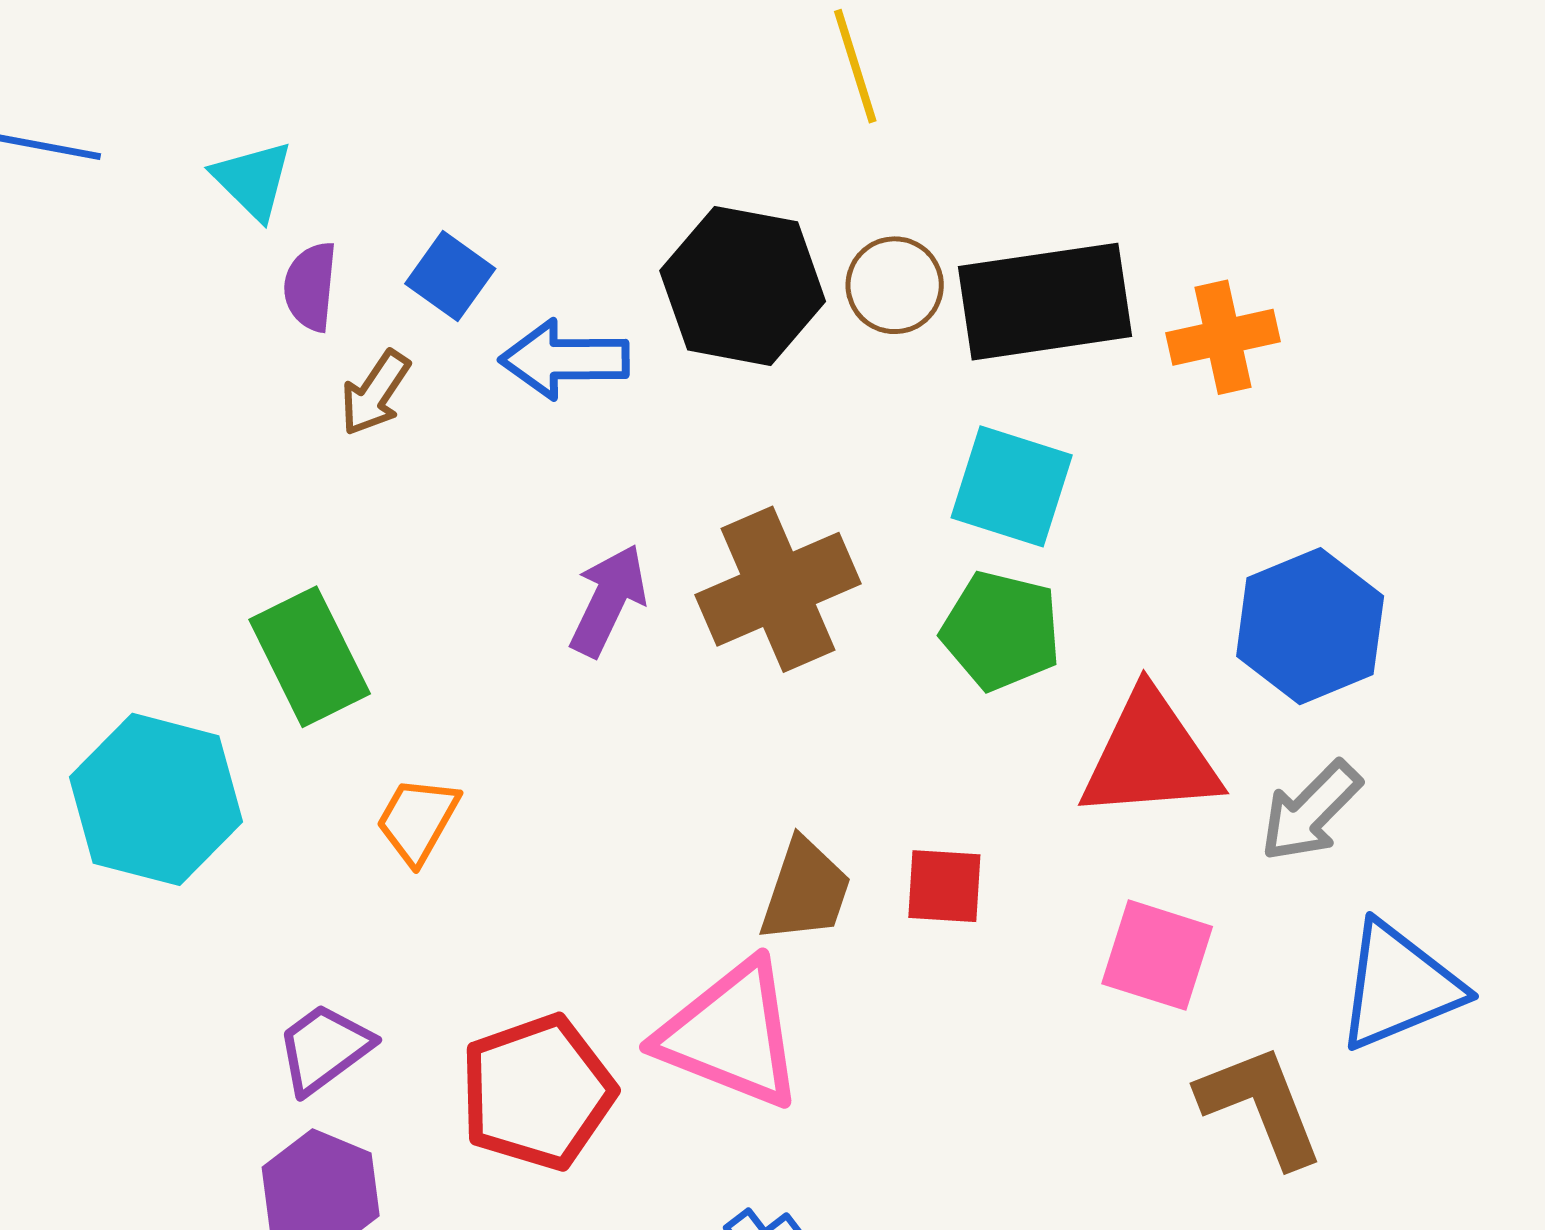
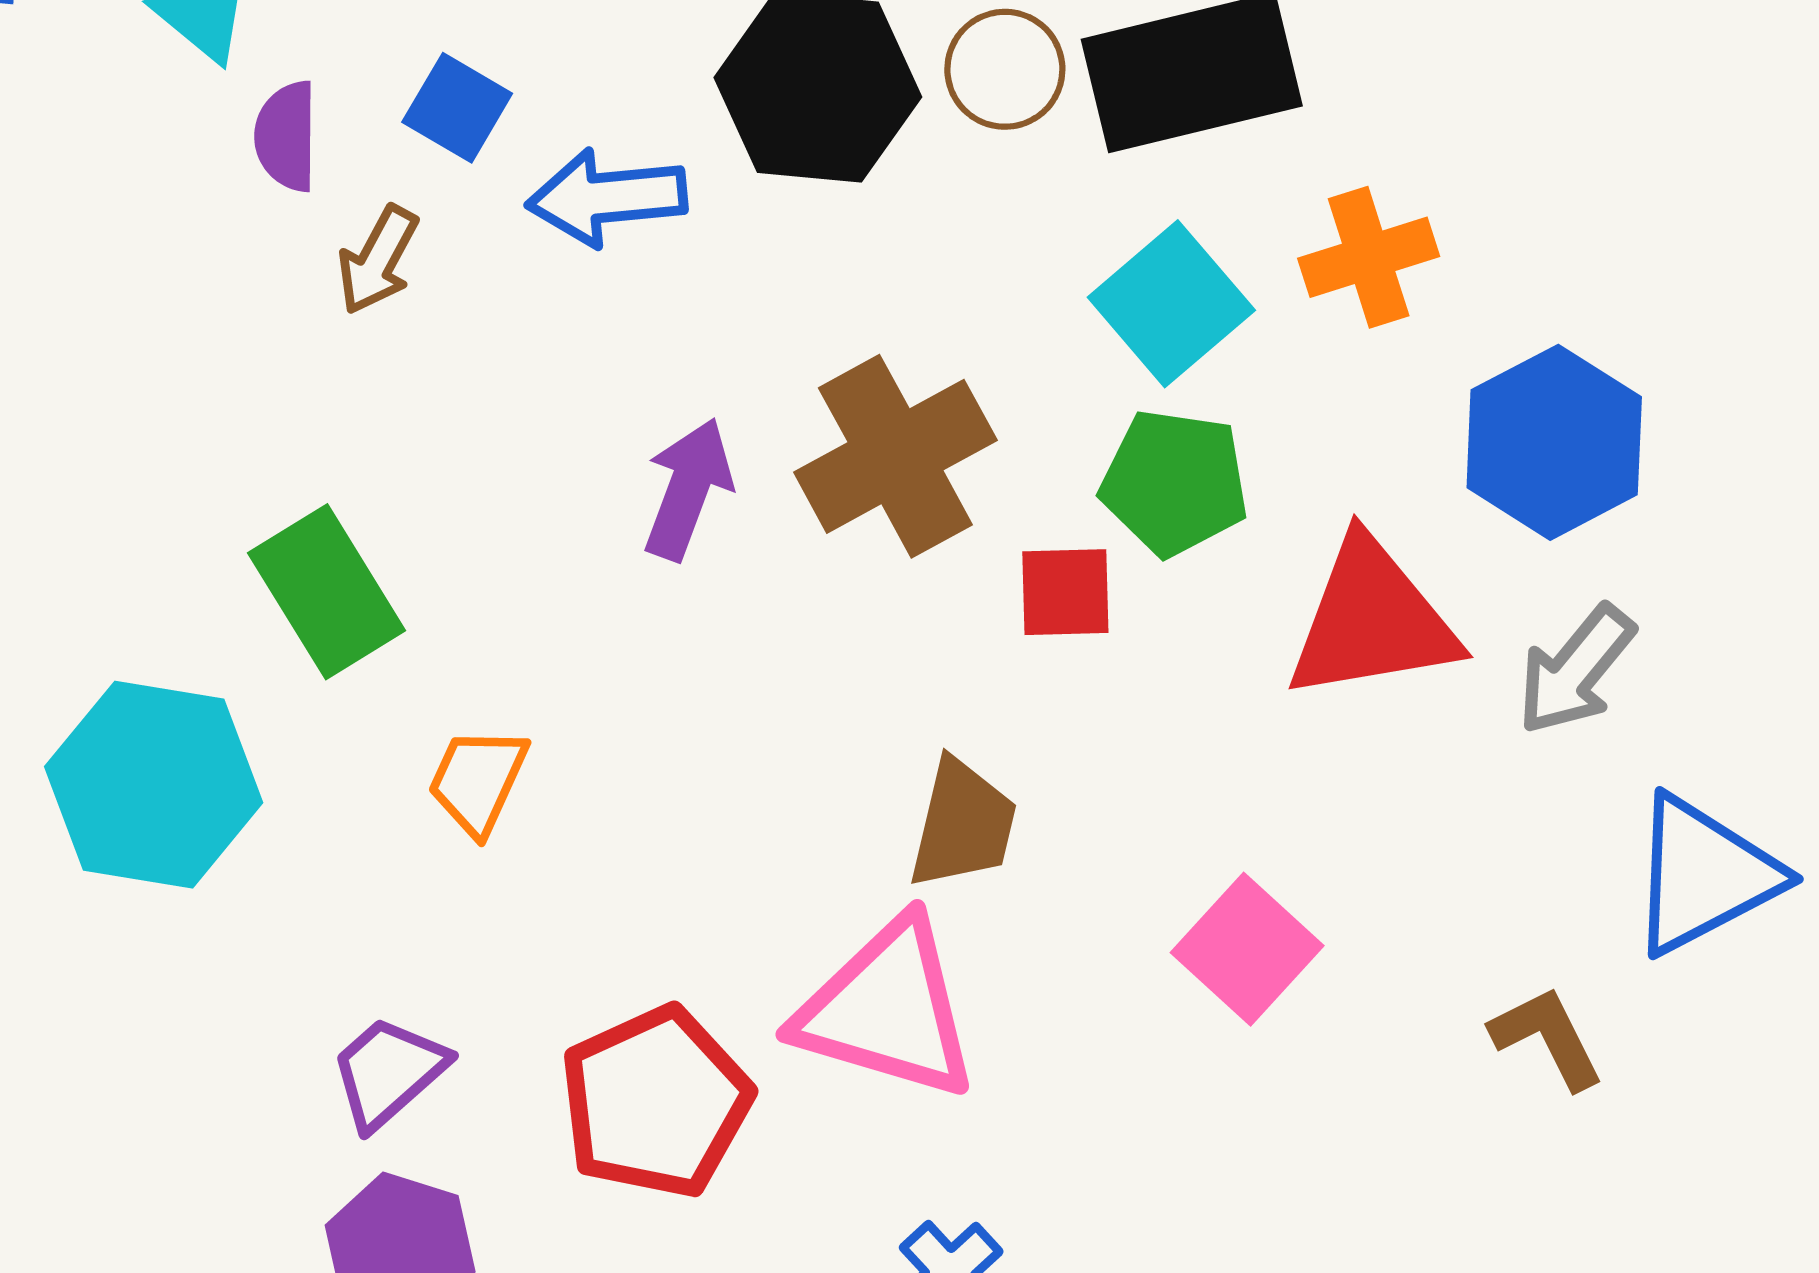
orange cross: (1223, 337) -> (1369, 257), moved
cyan square: (1012, 486) -> (1171, 304), turned 37
red square: (944, 886) -> (1065, 592), moved
pink square: (1157, 955) -> (1247, 949), moved, turned 30
brown L-shape: (1261, 1106) -> (1547, 1038), size x0.7

